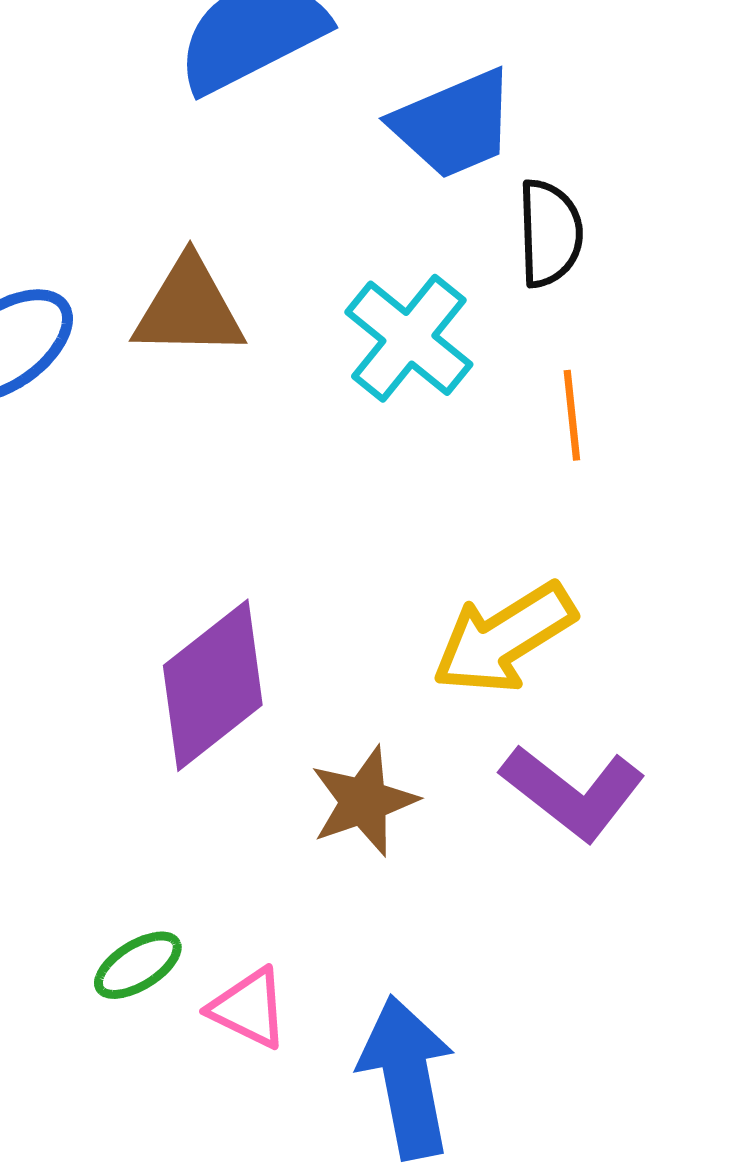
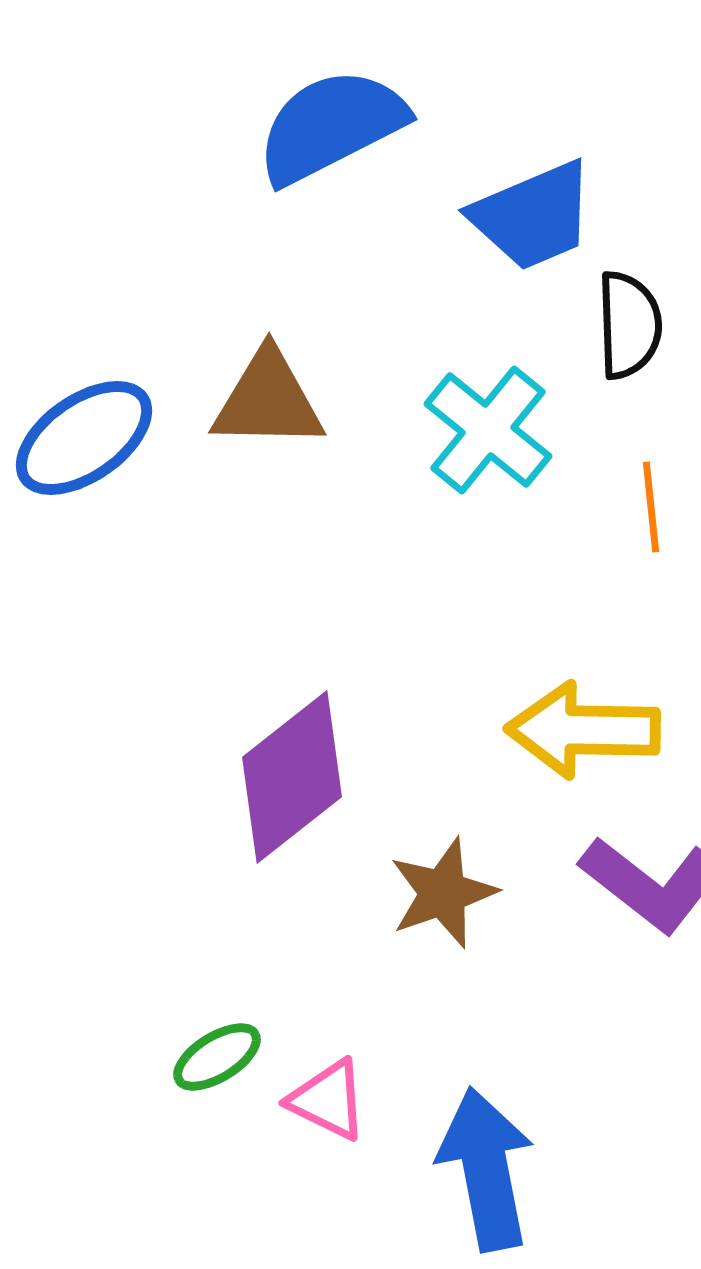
yellow arrow: (504, 638) -> (583, 730), turned 33

